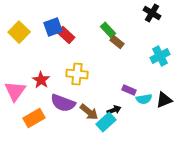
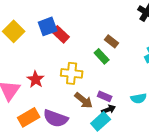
green rectangle: (108, 30) -> (102, 56), moved
purple rectangle: (129, 90) -> (105, 96), moved
purple semicircle: (63, 103) -> (56, 118), moved
brown arrow: (89, 112) -> (84, 100), moved

